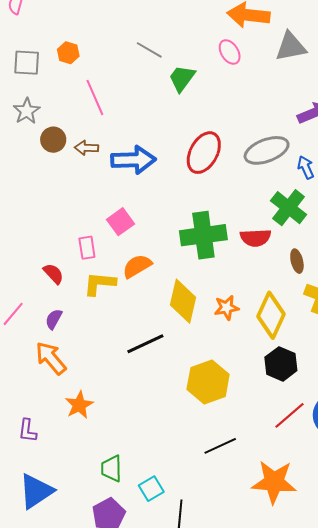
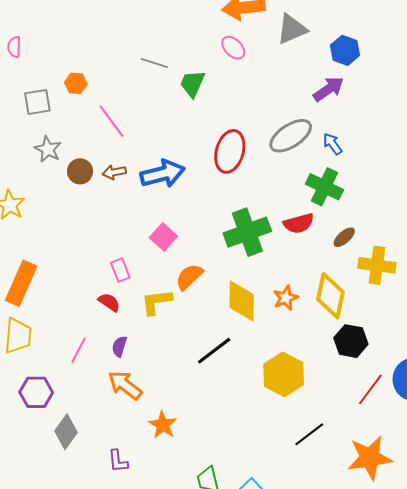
pink rectangle: (87, 248) -> (120, 270), moved
brown ellipse: (297, 261) -> (344, 237), turned 75

